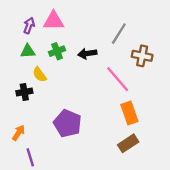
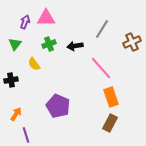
green triangle: (28, 51) -> (15, 44), moved, turned -48
brown cross: (142, 56) -> (132, 42), moved, turned -36
black cross: (24, 92) -> (11, 80), moved
brown rectangle: (128, 143) -> (110, 123), turned -30

